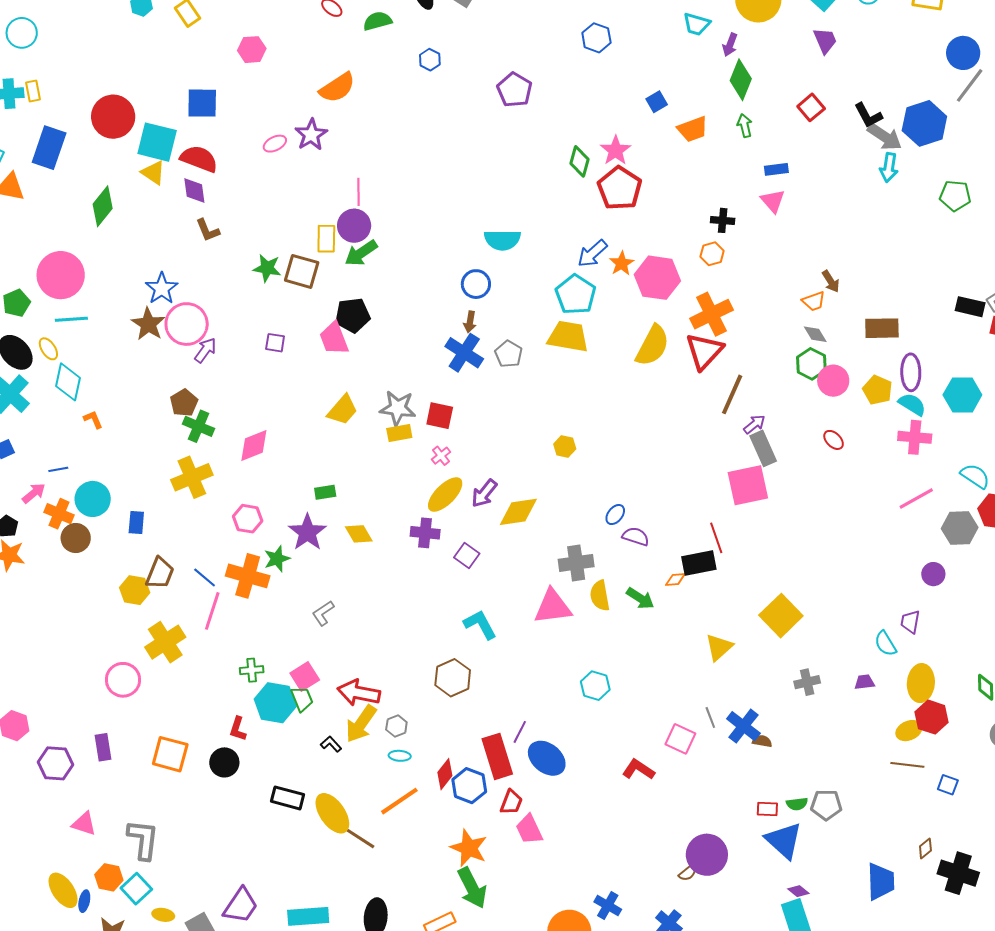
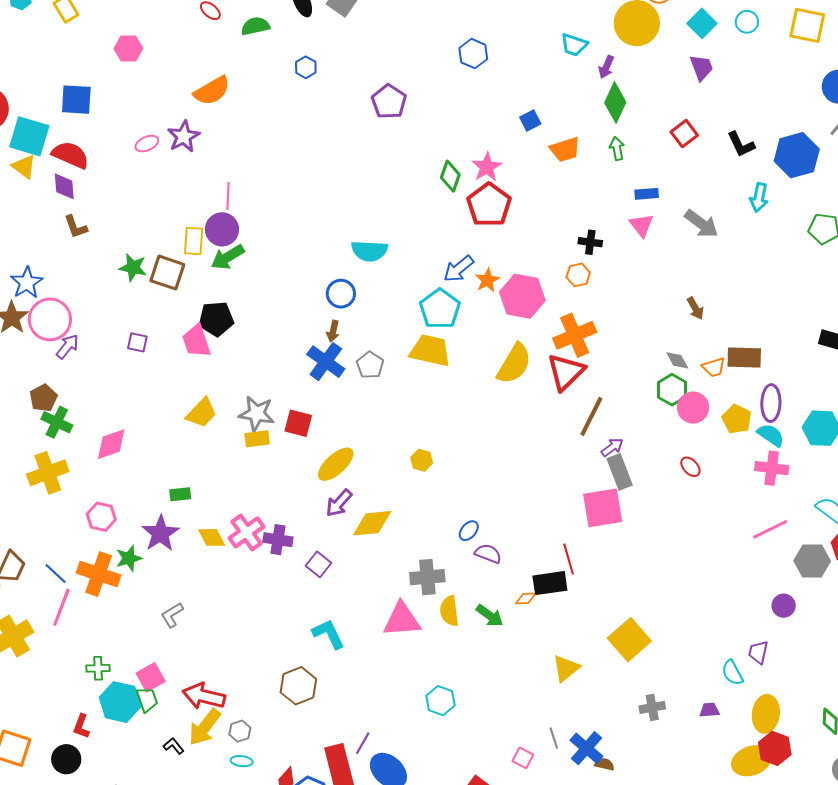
gray arrow: (885, 137) -> (701, 224), moved
orange trapezoid: (814, 301) -> (714, 367), moved
pink cross: (441, 456) -> (246, 532), moved, size x1.8
yellow ellipse: (445, 494) -> (336, 464), moved
yellow ellipse: (909, 731) -> (751, 761), size x1.5
pink square: (680, 739) -> (523, 758), size x0.7

